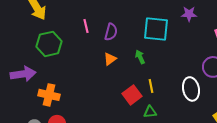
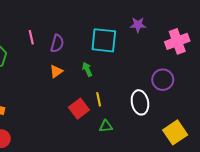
green triangle: (150, 112) -> (106, 126), moved

